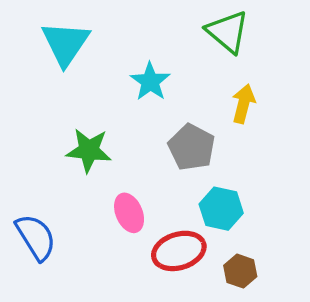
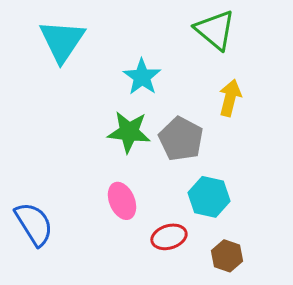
green star: (89, 150) -> (129, 132), moved
red ellipse: (179, 251) -> (169, 237), size x0.7

